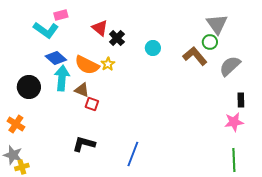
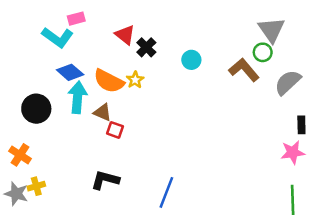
yellow cross: (22, 167) -> (36, 186), moved

